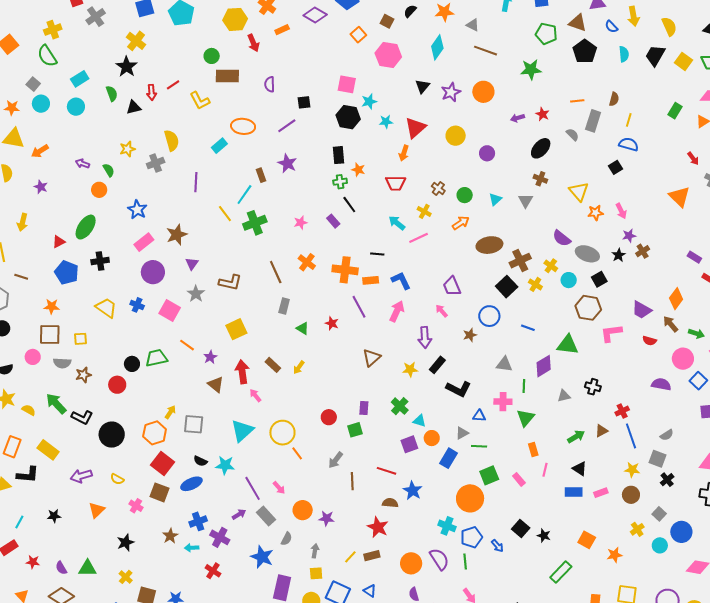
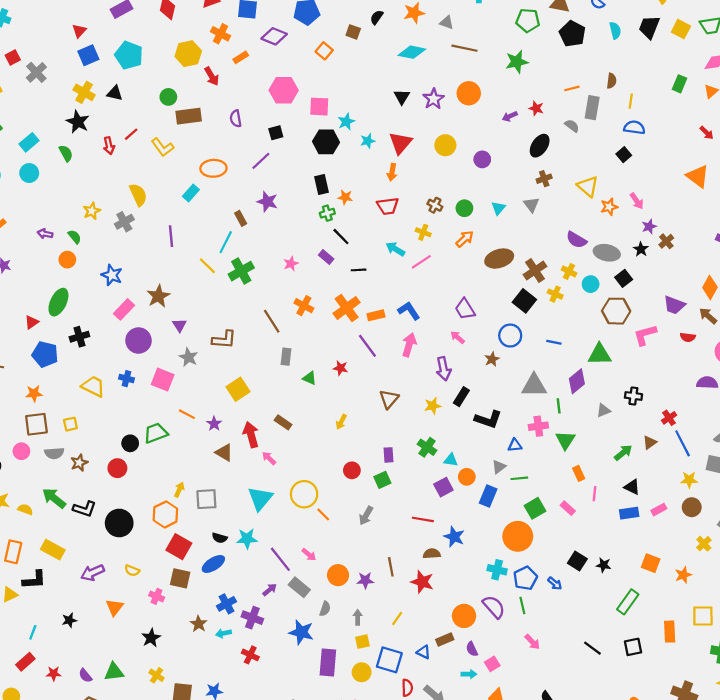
cyan diamond: (437, 47) -> (412, 52), turned 75
pink hexagon: (388, 55) -> (284, 90), moved
black triangle: (134, 107) -> (115, 93), moved, turned 35
brown cross: (540, 179) -> (544, 179), turned -32
black line: (377, 254) -> (359, 270), moved
orange cross: (345, 270) -> (347, 308), turned -35
gray triangle: (504, 364) -> (534, 386), size x1.4
yellow arrow: (299, 367) -> (341, 422), moved
brown line: (352, 481) -> (391, 567), moved
brown rectangle: (372, 556) -> (445, 640), moved

